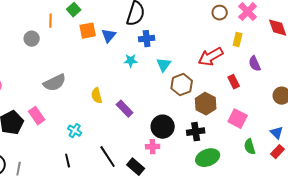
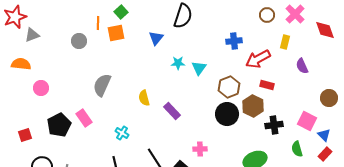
orange square: (88, 31) -> (116, 33), moved
blue cross: (147, 39) -> (234, 41), moved
cyan triangle: (164, 65) -> (199, 68), moved
red rectangle: (234, 82) -> (267, 85), moved, turned -48
gray semicircle: (55, 83) -> (102, 85), turned 140
pink square: (238, 119) -> (307, 121), moved
black circle: (163, 127) -> (227, 114), moved
black cross: (196, 132) -> (274, 125), moved

